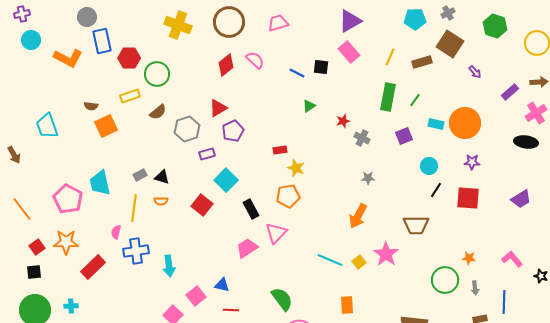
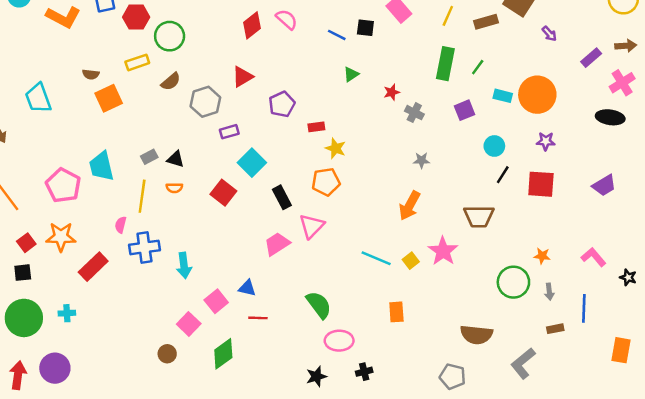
purple pentagon: (233, 131) -> (282, 104), moved

